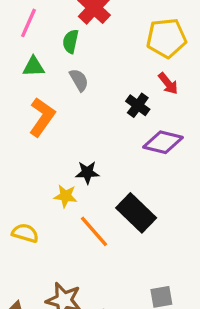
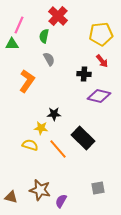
green triangle: (34, 67) -> (12, 44), moved
black cross: (138, 105) -> (84, 74), turned -32
yellow semicircle: (25, 233) -> (30, 145), moved

